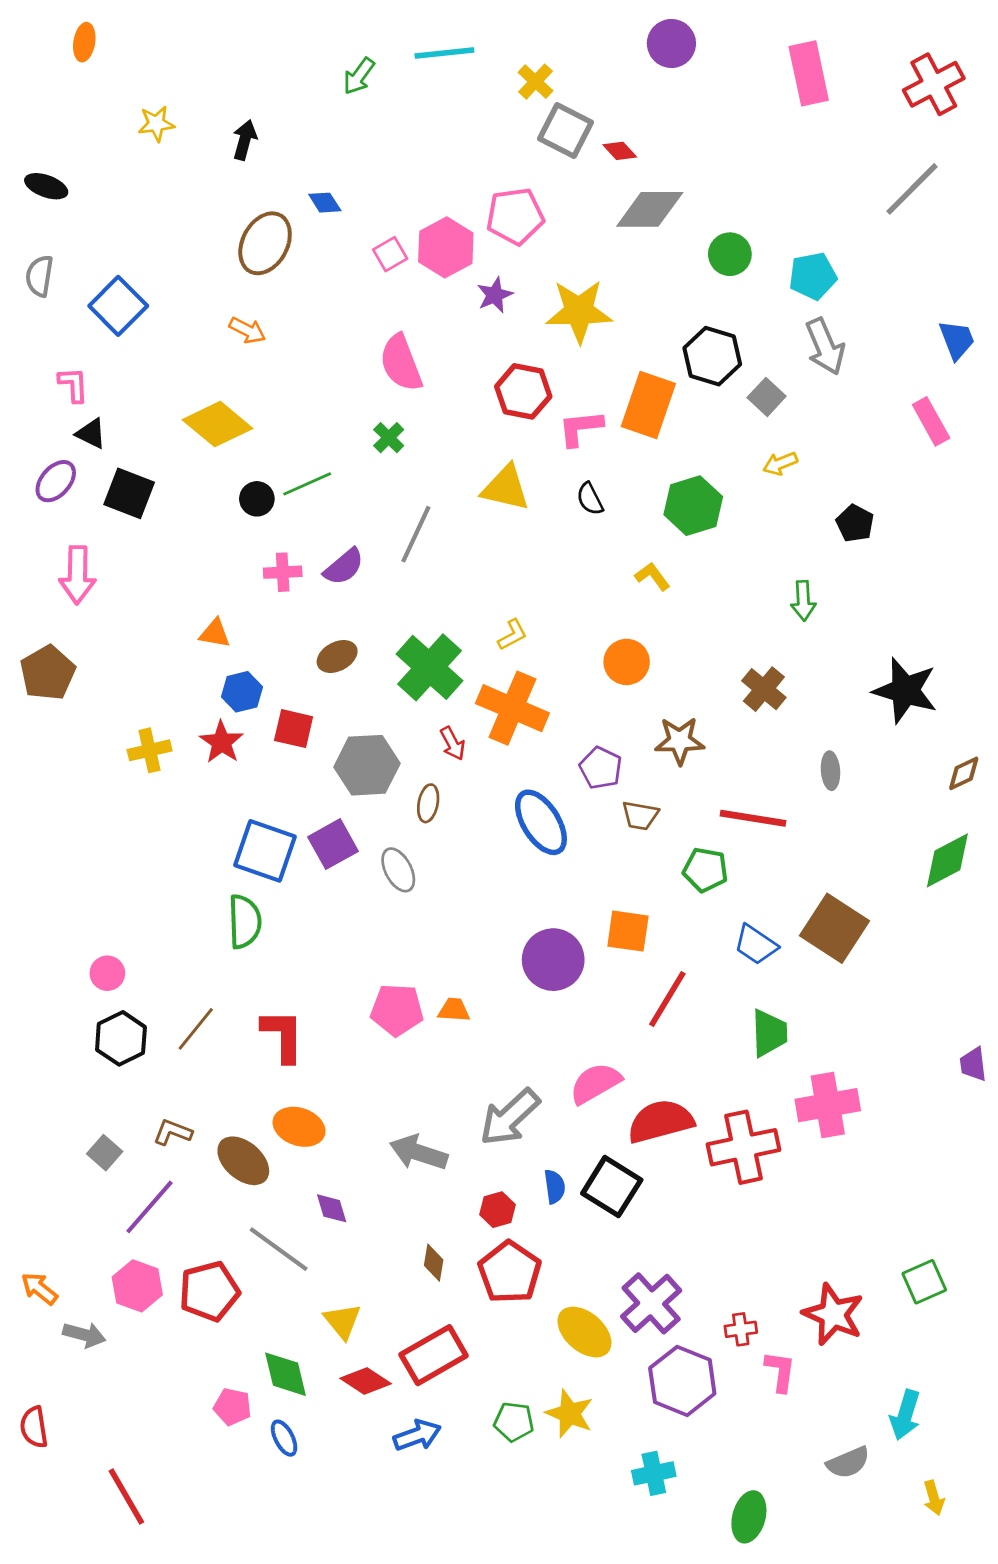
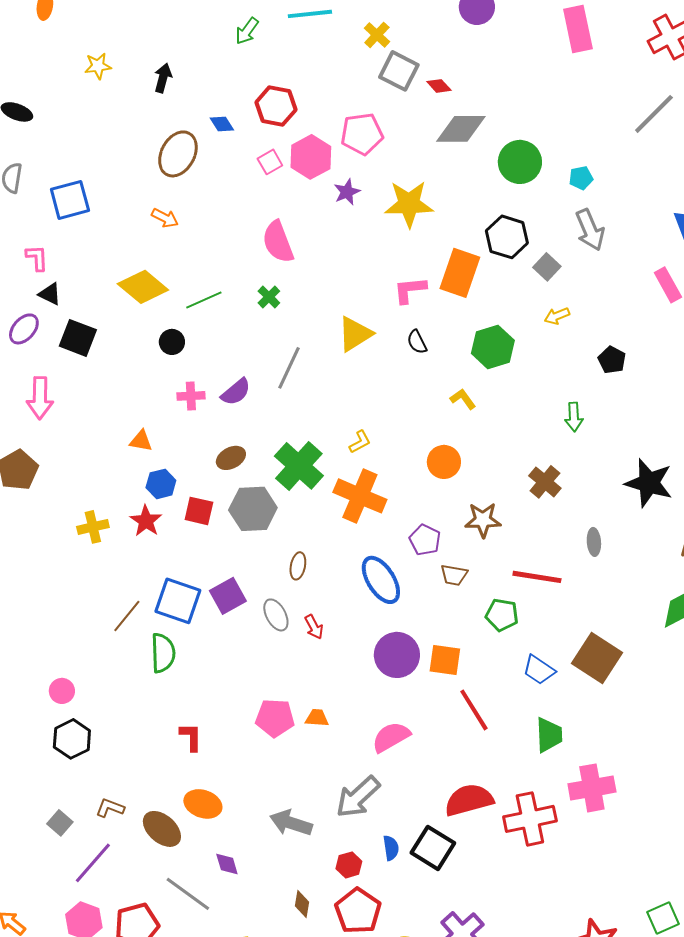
green circle: (730, 254) -> (520, 162), size x1.4
cyan pentagon: (813, 276) -> (581, 178), size x0.7
blue square: (118, 306) -> (70, 200), turned 30
red hexagon: (523, 391) -> (276, 106), moved
green line: (307, 484) -> (204, 300), moved
yellow triangle: (506, 488) -> (355, 334), turned -45
red arrow: (453, 743) -> (314, 627), moved
gray hexagon: (367, 765) -> (253, 509), moved
purple circle: (553, 960) -> (397, 655), moved
red line: (667, 999) -> (474, 710), turned -63
brown line: (196, 1029) -> (127, 616), moved
red L-shape: (283, 1036) -> (191, 737), size x0.7
pink semicircle: (595, 1083) -> (391, 737), moved

